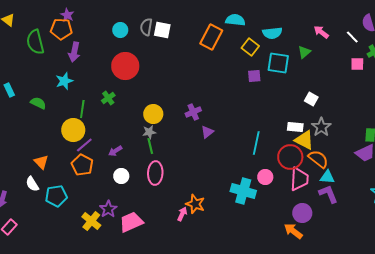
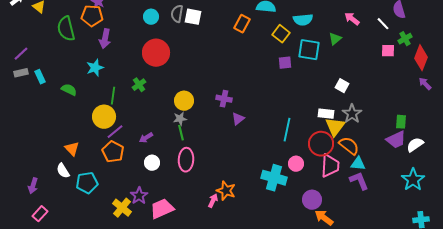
orange rectangle: (211, 37) -> (242, 24), size x0.7
purple cross: (193, 112) -> (224, 99), turned 35
yellow triangle: (304, 140) -> (335, 127), turned 40
purple circle: (302, 213) -> (312, 200), moved

